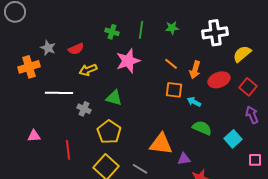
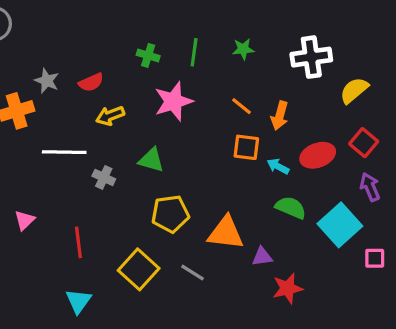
red ellipse: (219, 80) -> (318, 155), moved
yellow pentagon: (109, 132) -> (170, 214), moved, turned 30
pink triangle: (34, 136) -> (25, 220), turned -40
cyan square: (233, 139) -> (340, 225), size x1.5

